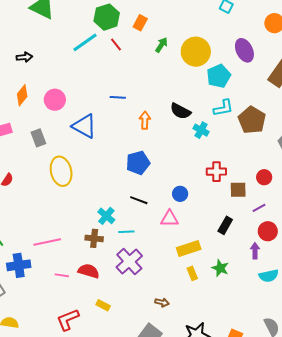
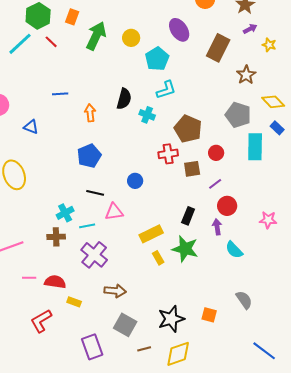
green arrow: (161, 45) -> (96, 36), size x1.8
yellow circle: (196, 52) -> (131, 38), size x0.6
black semicircle: (180, 111) -> (124, 99), turned -95
brown pentagon: (252, 120) -> (188, 129), moved
blue triangle: (84, 126) -> (31, 127), size x0.6
cyan cross: (106, 216) -> (65, 213), turned 30
pink triangle: (170, 219) -> (114, 212), moved
black rectangle: (225, 225) -> (188, 216), moved
green star: (220, 268) -> (185, 249), size x1.5
red semicircle: (89, 271) -> (55, 282), moved
cyan semicircle: (269, 276) -> (234, 250), turned 66
brown arrow: (162, 302) -> (115, 291), moved, size x1.5

